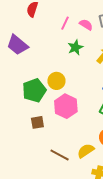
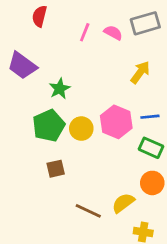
green star: (75, 47) -> (60, 89), moved
yellow circle: (56, 81) -> (81, 129), moved
pink hexagon: (66, 106) -> (116, 122), moved

